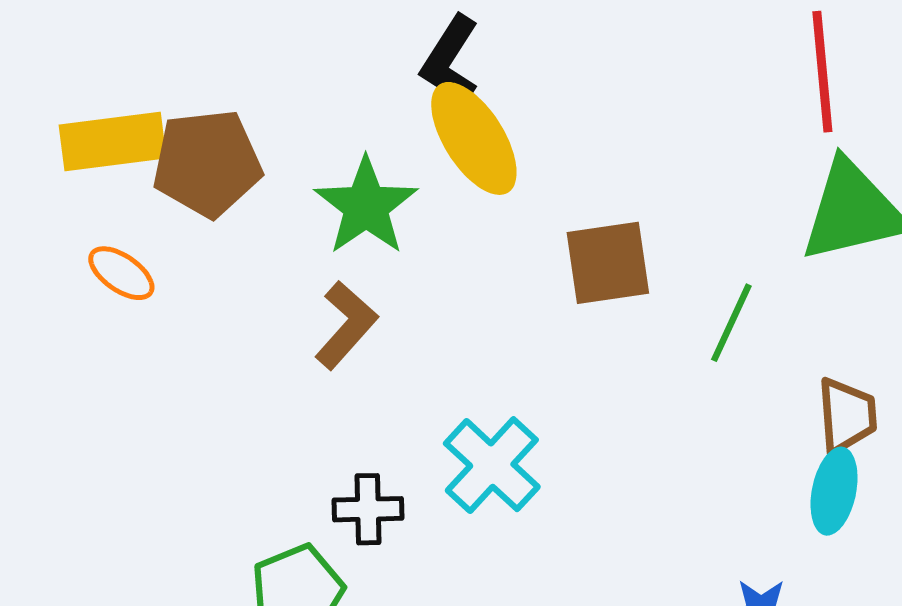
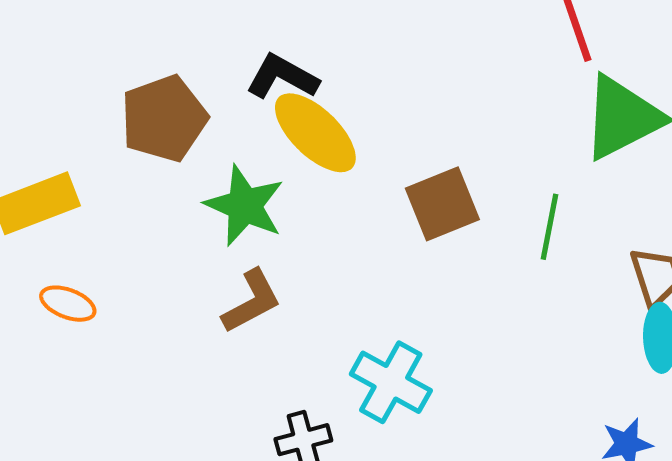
black L-shape: (450, 61) -> (282, 77), turned 100
brown pentagon: (207, 163) -> (164, 119), moved
brown L-shape: (346, 325) -> (252, 301), turned 34

